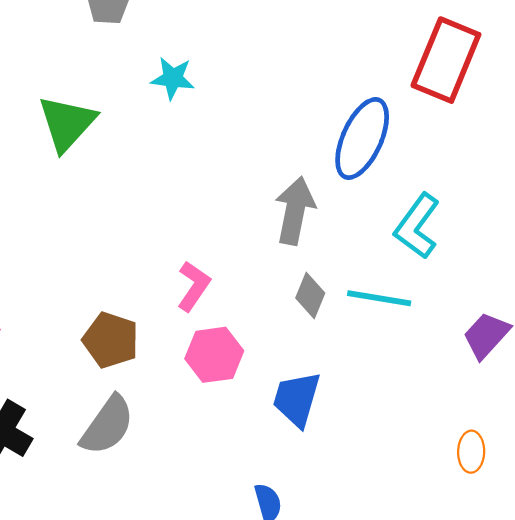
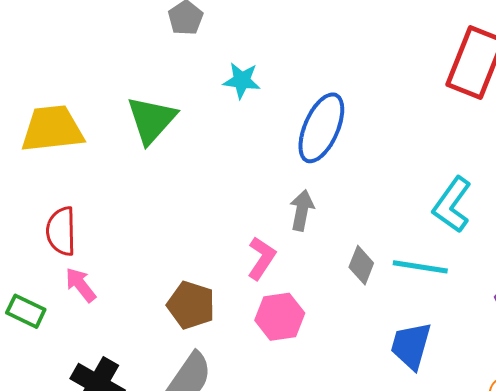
blue ellipse: (362, 139) -> (321, 128), moved
gray arrow: (295, 211) -> (302, 210), moved, size x0.7
blue trapezoid: (297, 399) -> (411, 346), moved

